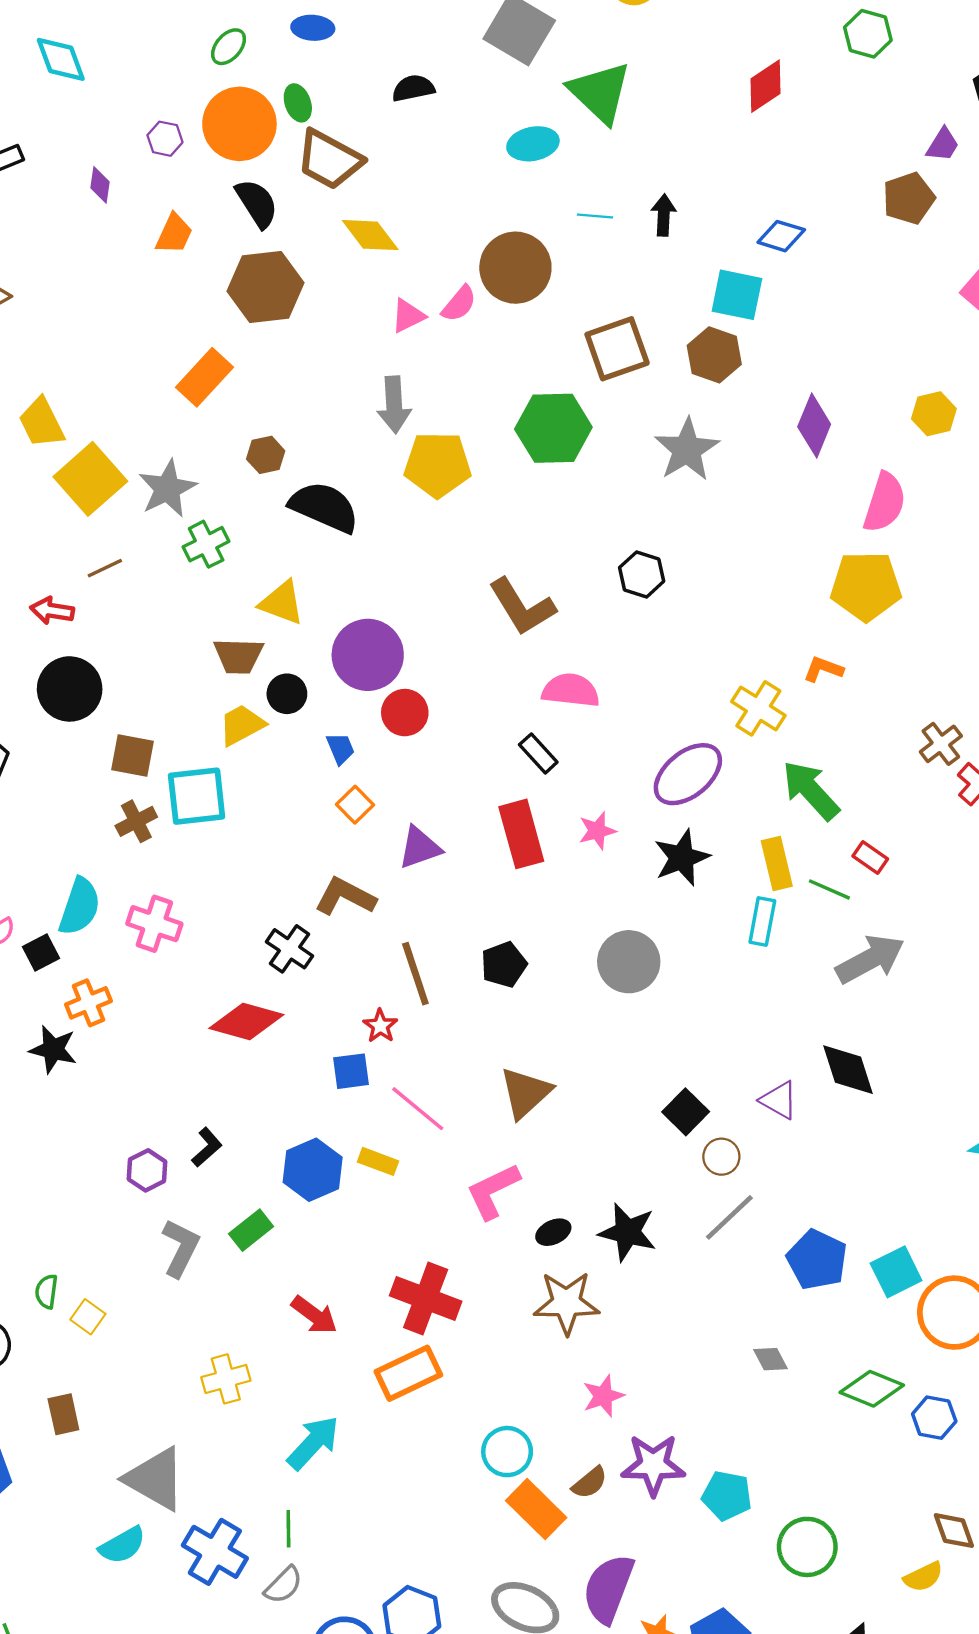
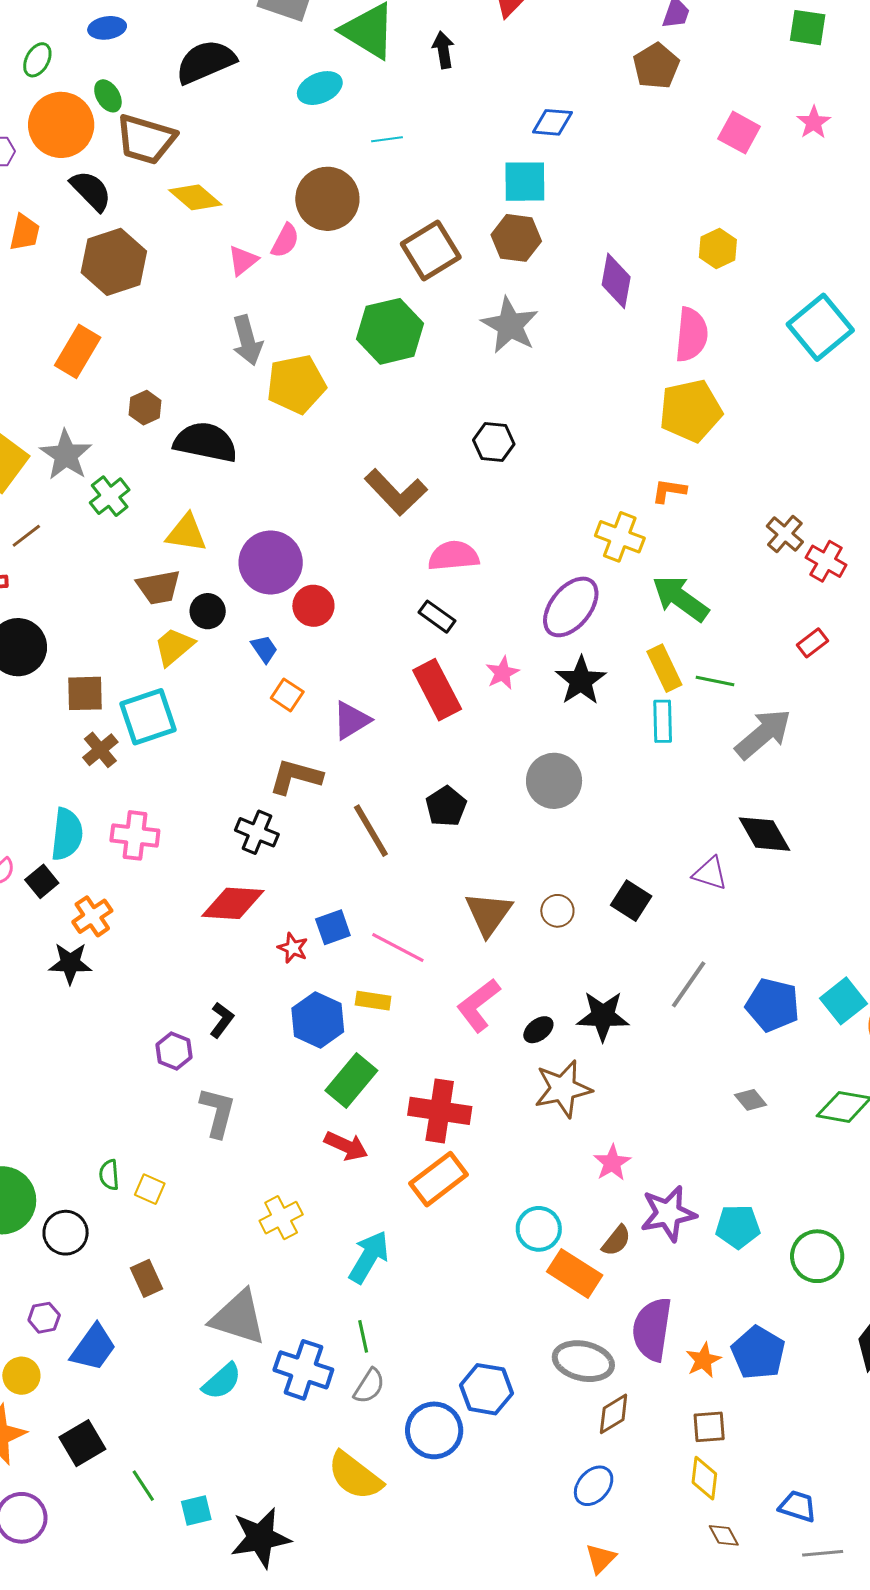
black semicircle: (413, 88) -> (206, 62), size x1.6
black arrow: (664, 215) -> (443, 50), moved
red rectangle: (870, 858) -> (812, 643), moved, turned -60
red star: (380, 1026) -> (293, 948), moved
brown circle: (721, 1157) -> (557, 911), moved
green rectangle: (251, 1230) -> (351, 1081), moved, size x1.4

